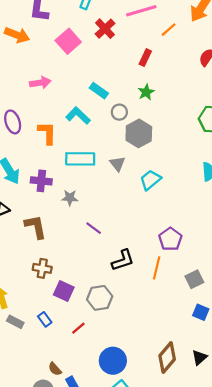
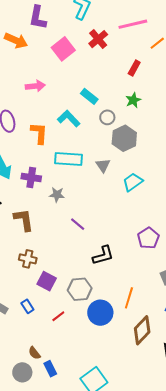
orange line: (157, 268) -> (129, 298), moved
brown diamond: (167, 357) -> (142, 330), moved
blue circle: (113, 361) -> (100, 313), moved

